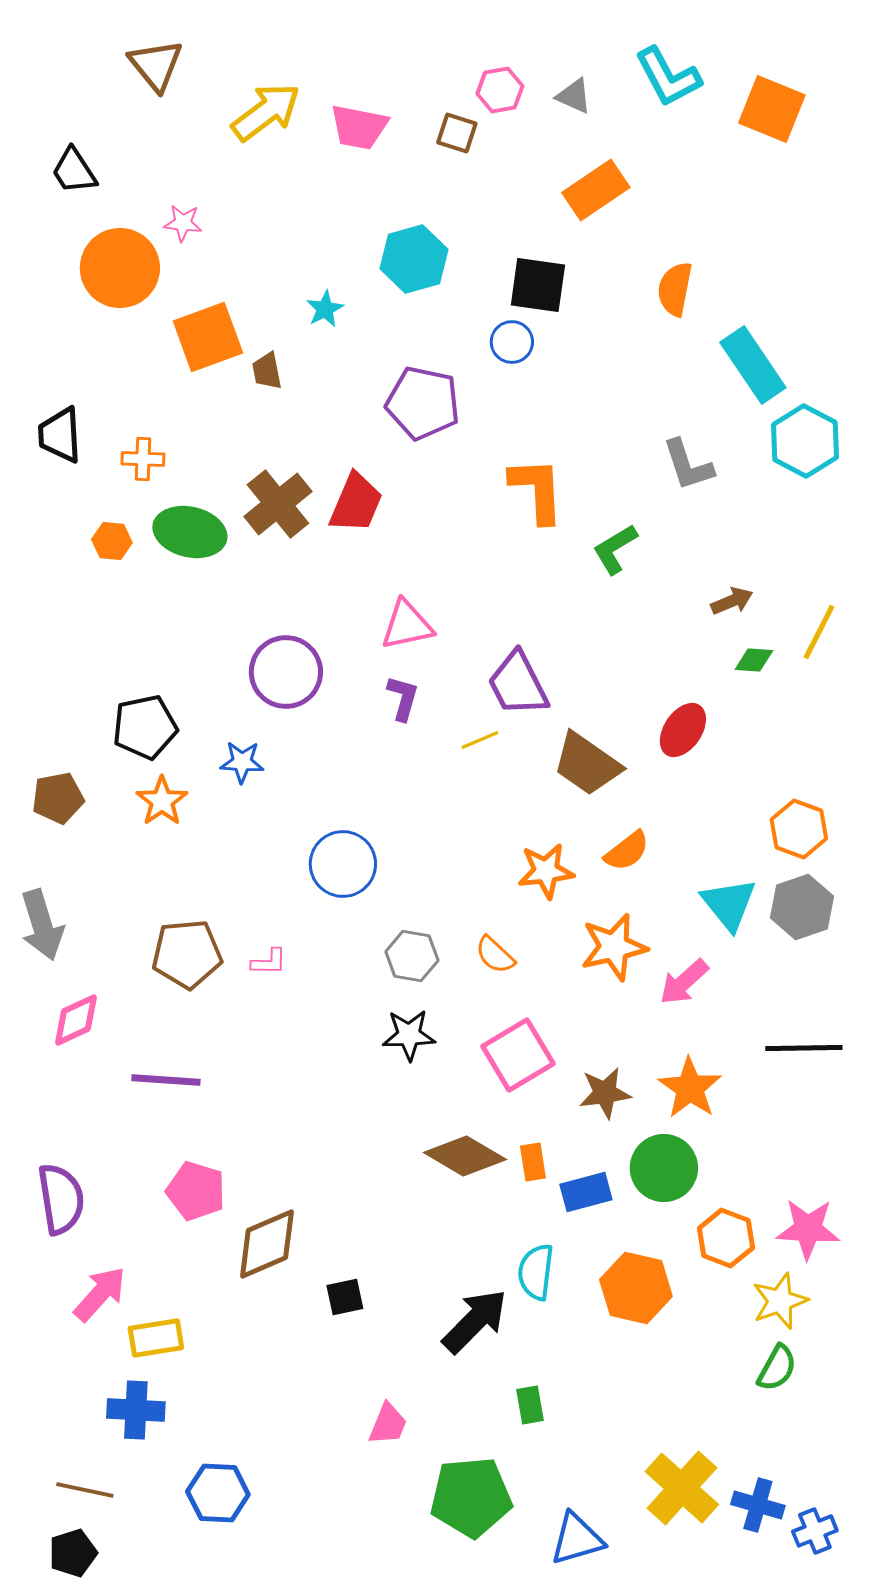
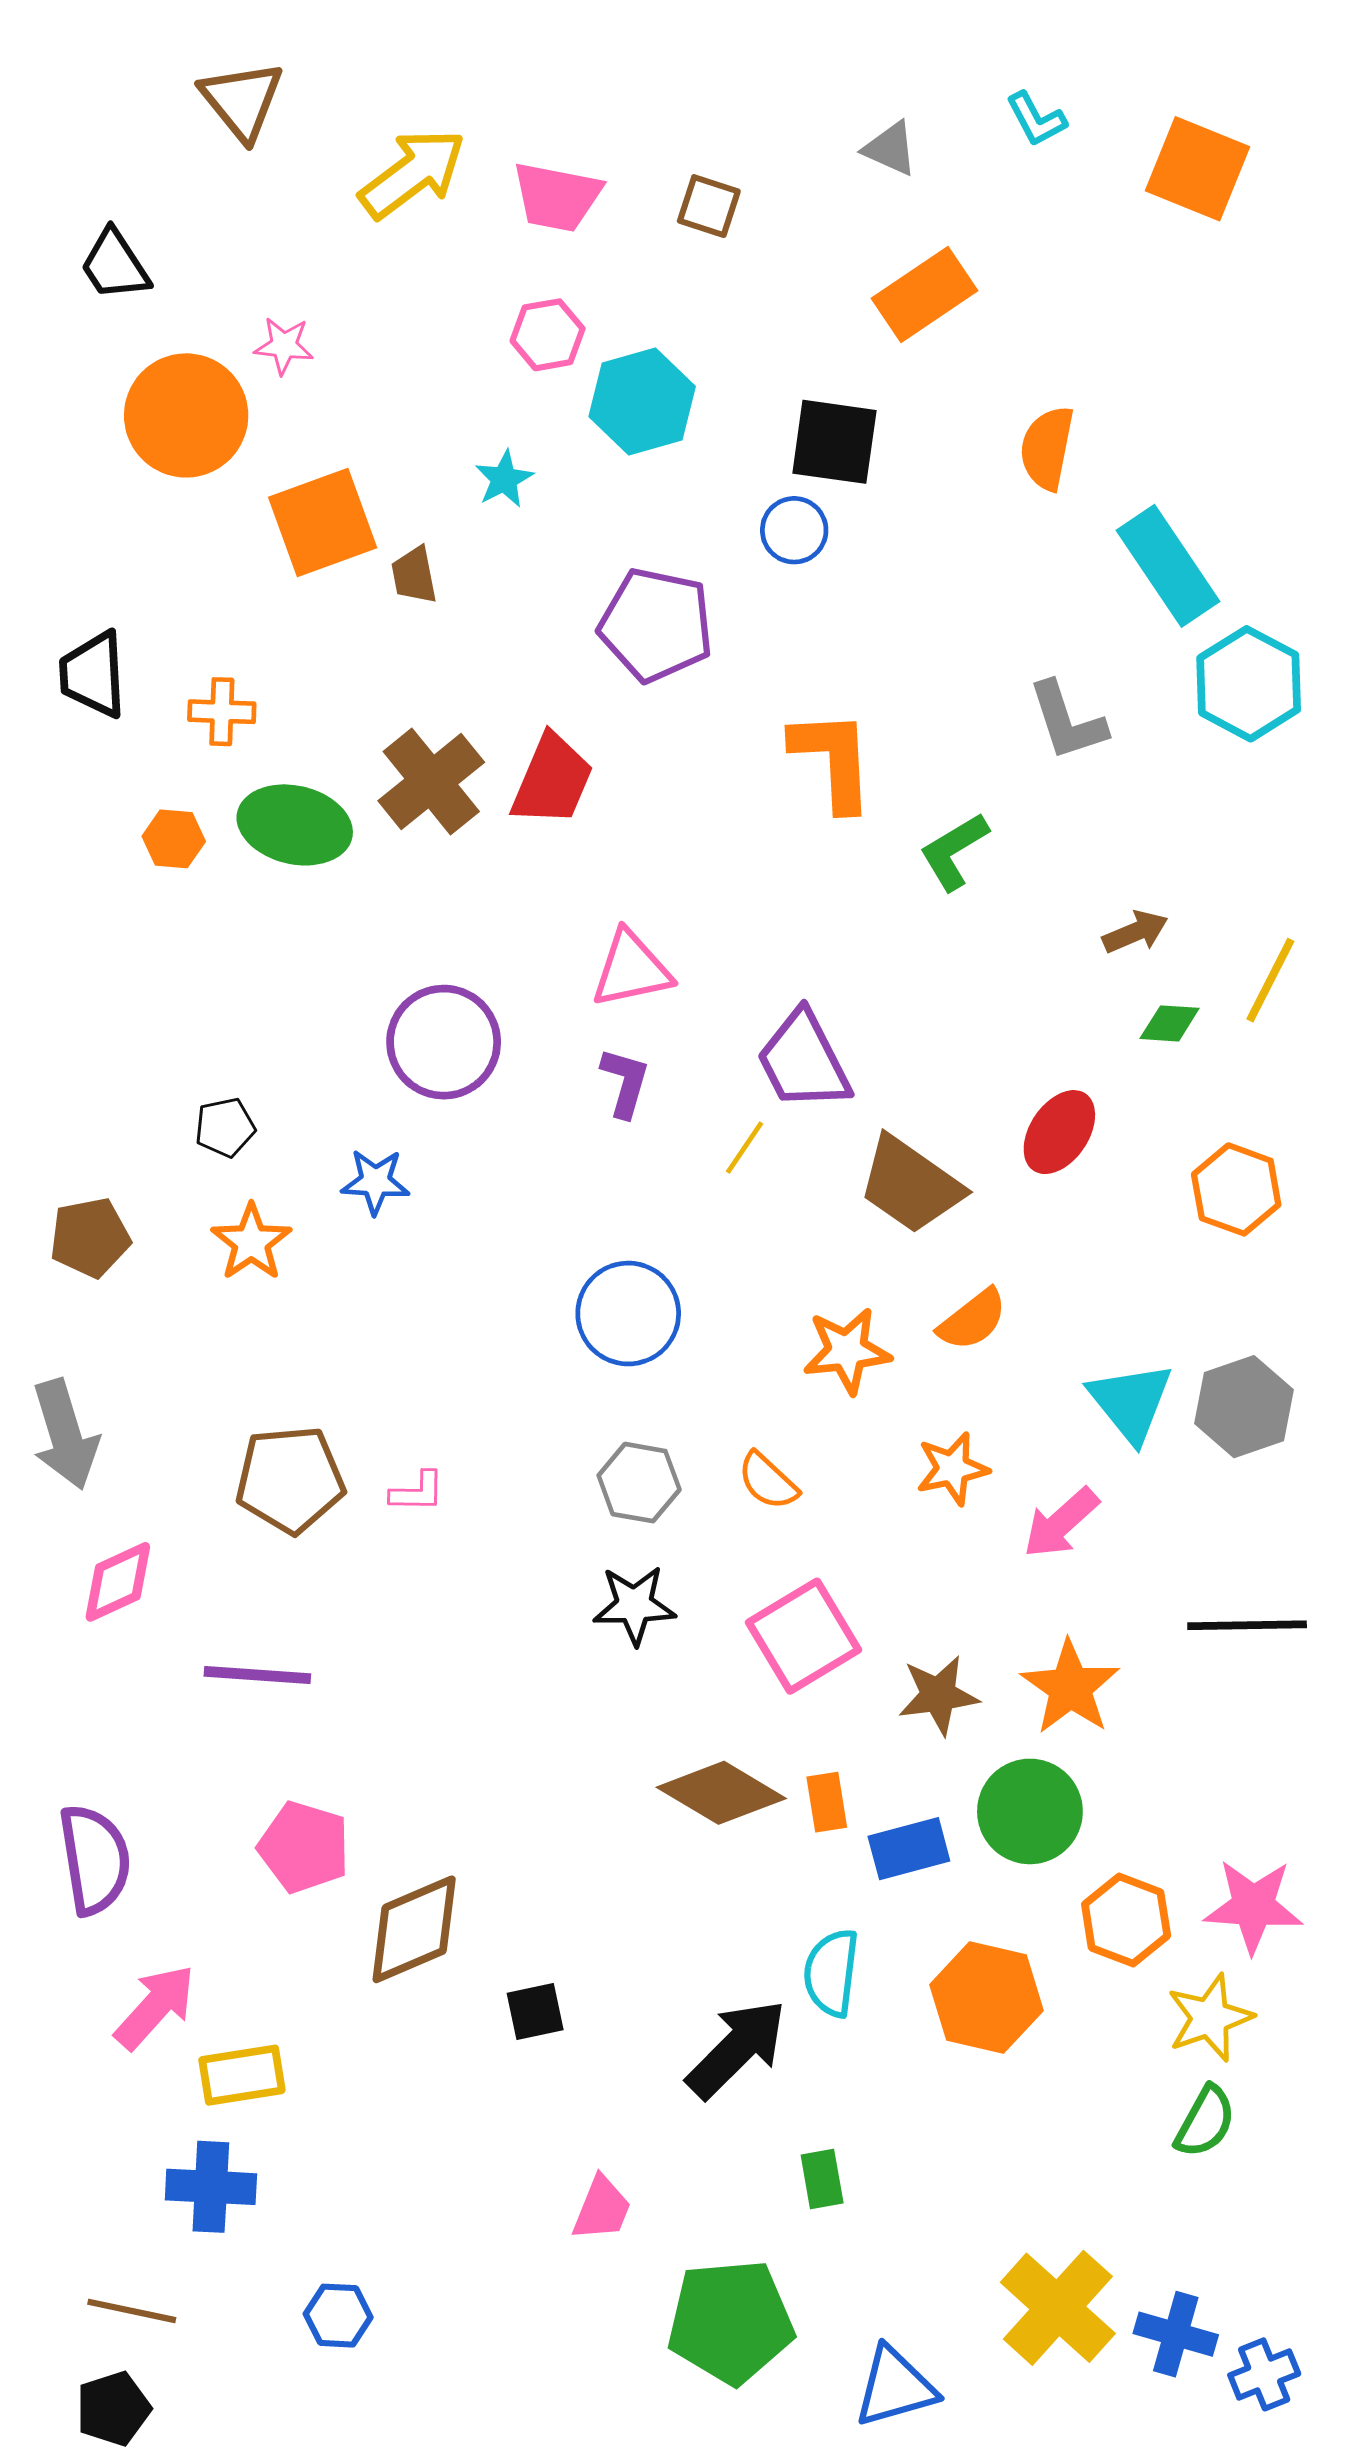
cyan L-shape: (668, 77) -> (1036, 119), size x0.6
pink hexagon: (500, 90) -> (548, 335), moved
black pentagon: (145, 727) -> (225, 1127), size x0.6
yellow line: (480, 740) -> (745, 1148), turned -33
orange hexagon: (799, 829) -> (1236, 1189), moved
blue circle: (343, 864) -> (628, 1314), moved
orange star: (614, 947) -> (952, 1469), size x0.7
blue hexagon: (218, 1493) -> (338, 2316), size x0.7

